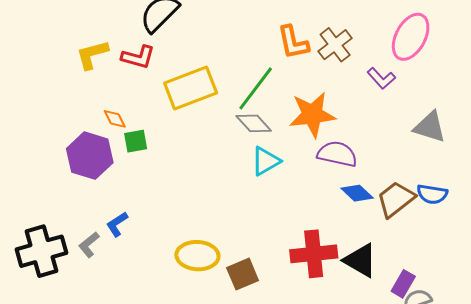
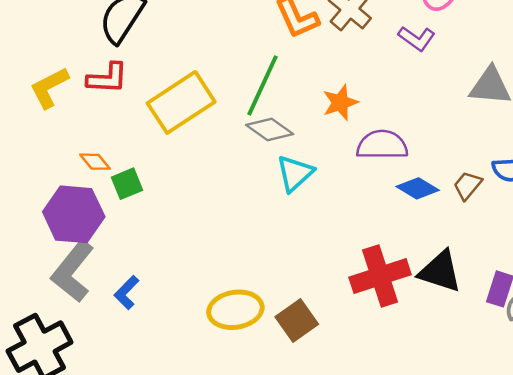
orange star: (312, 115) -> (340, 103), size x0.6
brown trapezoid: (396, 199) -> (468, 185), size x0.6
gray L-shape: (89, 245) -> (73, 271), moved, size x1.8

